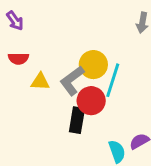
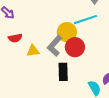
cyan line: (113, 80) -> (85, 20), moved, turned 65
red circle: (91, 101) -> (75, 47), moved

